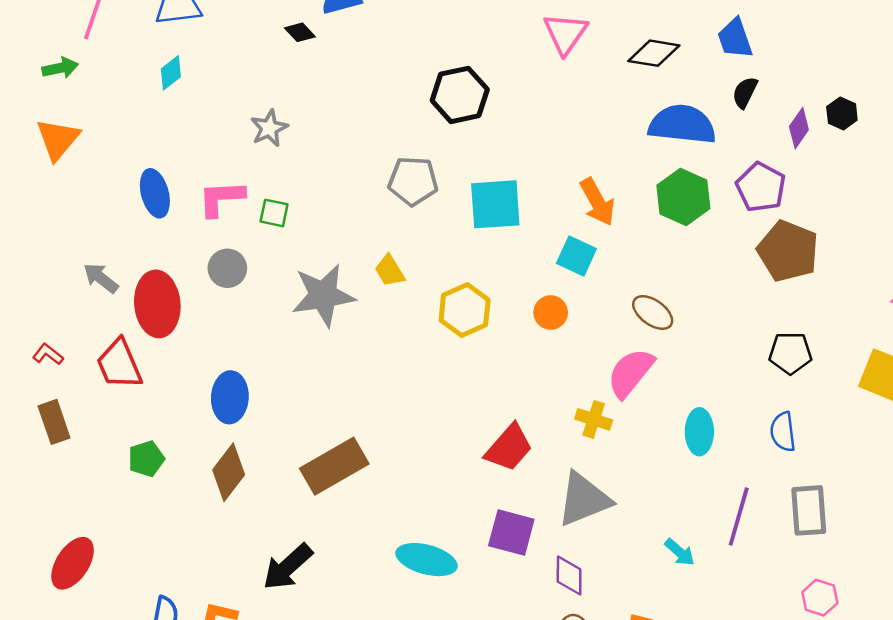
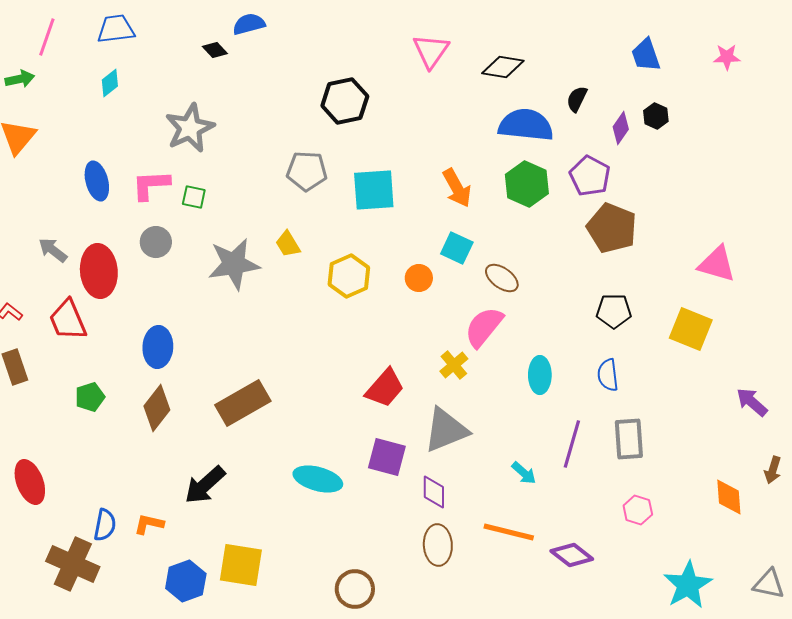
blue trapezoid: (735, 38) -> (646, 55), moved
gray star: (269, 128) -> (190, 128), size x1.6
cyan square: (576, 256) -> (457, 248), moved
yellow cross: (594, 419) -> (454, 365), turned 32
red ellipse: (73, 563) -> (30, 482), turned -54

